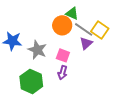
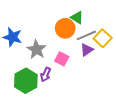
gray line: (84, 29) -> (86, 35), turned -66
purple arrow: (63, 73) -> (46, 74), moved

